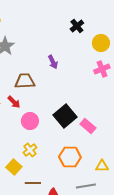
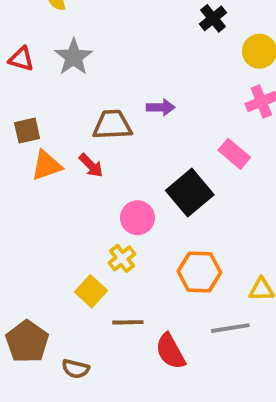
purple arrow: (53, 62) -> (161, 107), moved, turned -64
pink circle: (30, 121) -> (137, 218), moved
pink rectangle: (88, 126) -> (234, 154), moved

